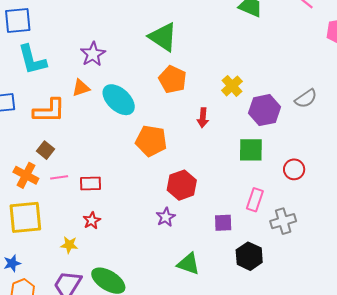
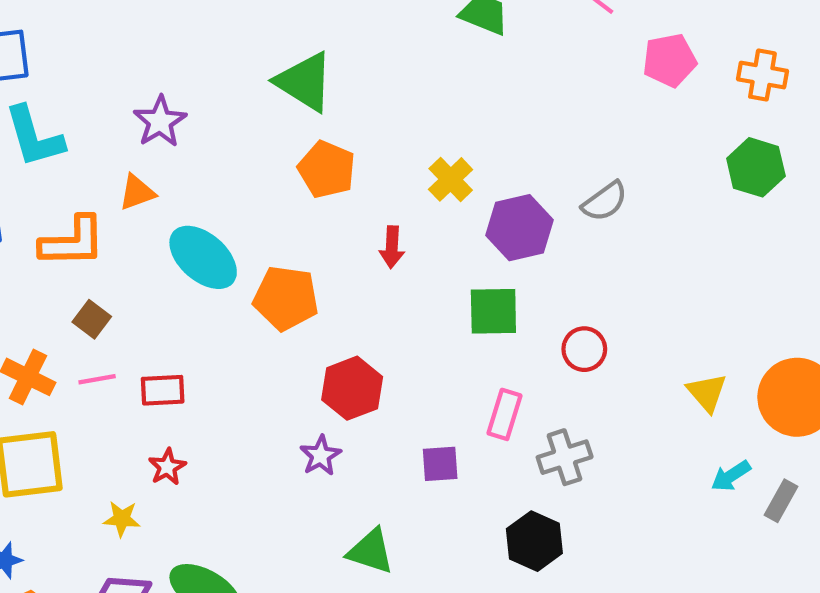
cyan ellipse: (119, 100) -> (203, 257), moved
brown square: (45, 150) -> (92, 319), moved
black hexagon: (249, 256) -> (534, 541), moved

